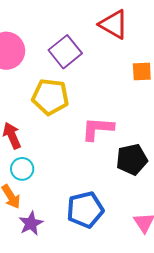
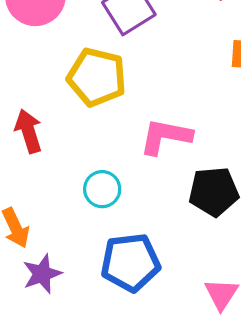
cyan circle: (22, 169) -> (102, 189), moved

